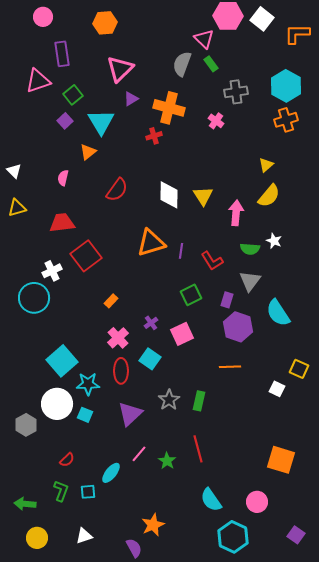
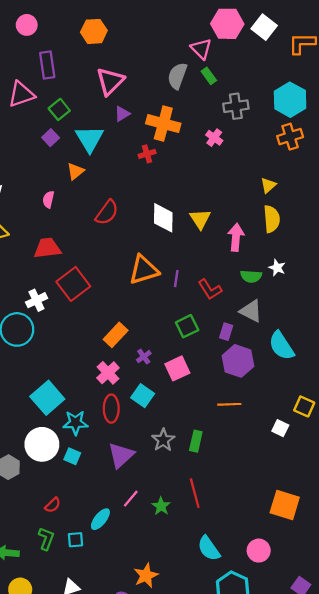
yellow semicircle: (269, 196) -> (272, 219), turned -45
gray triangle: (250, 281) -> (251, 311), turned -40
orange rectangle: (111, 301) -> (116, 335), moved, size x1.6

